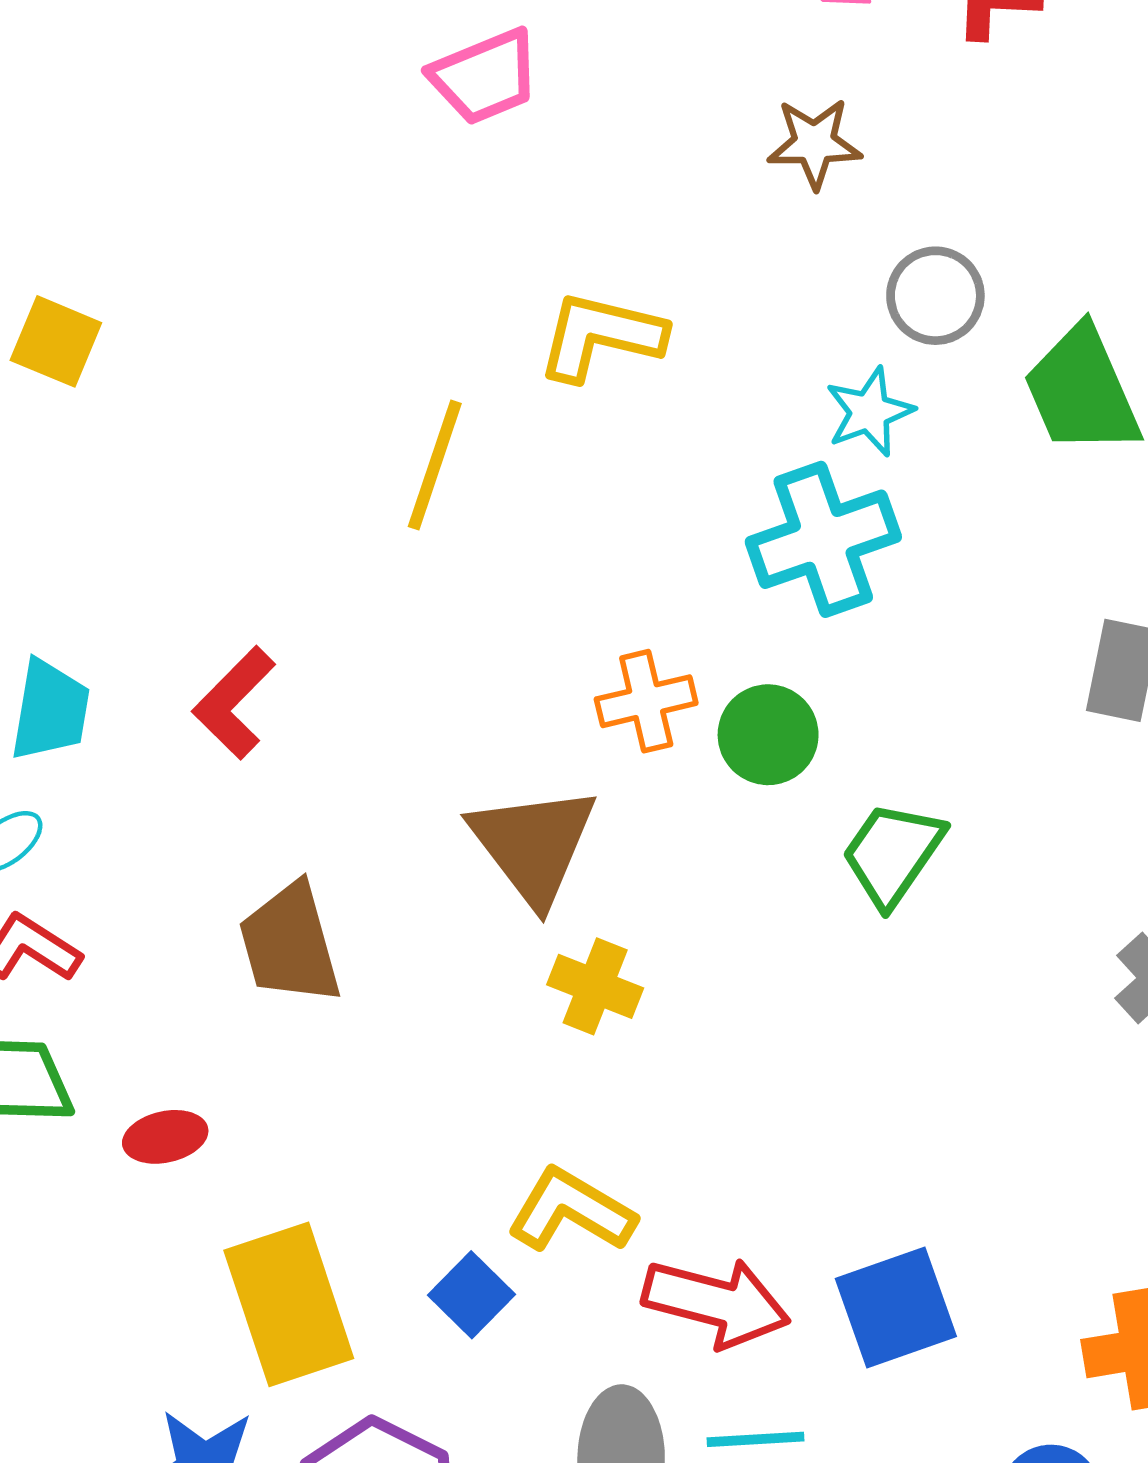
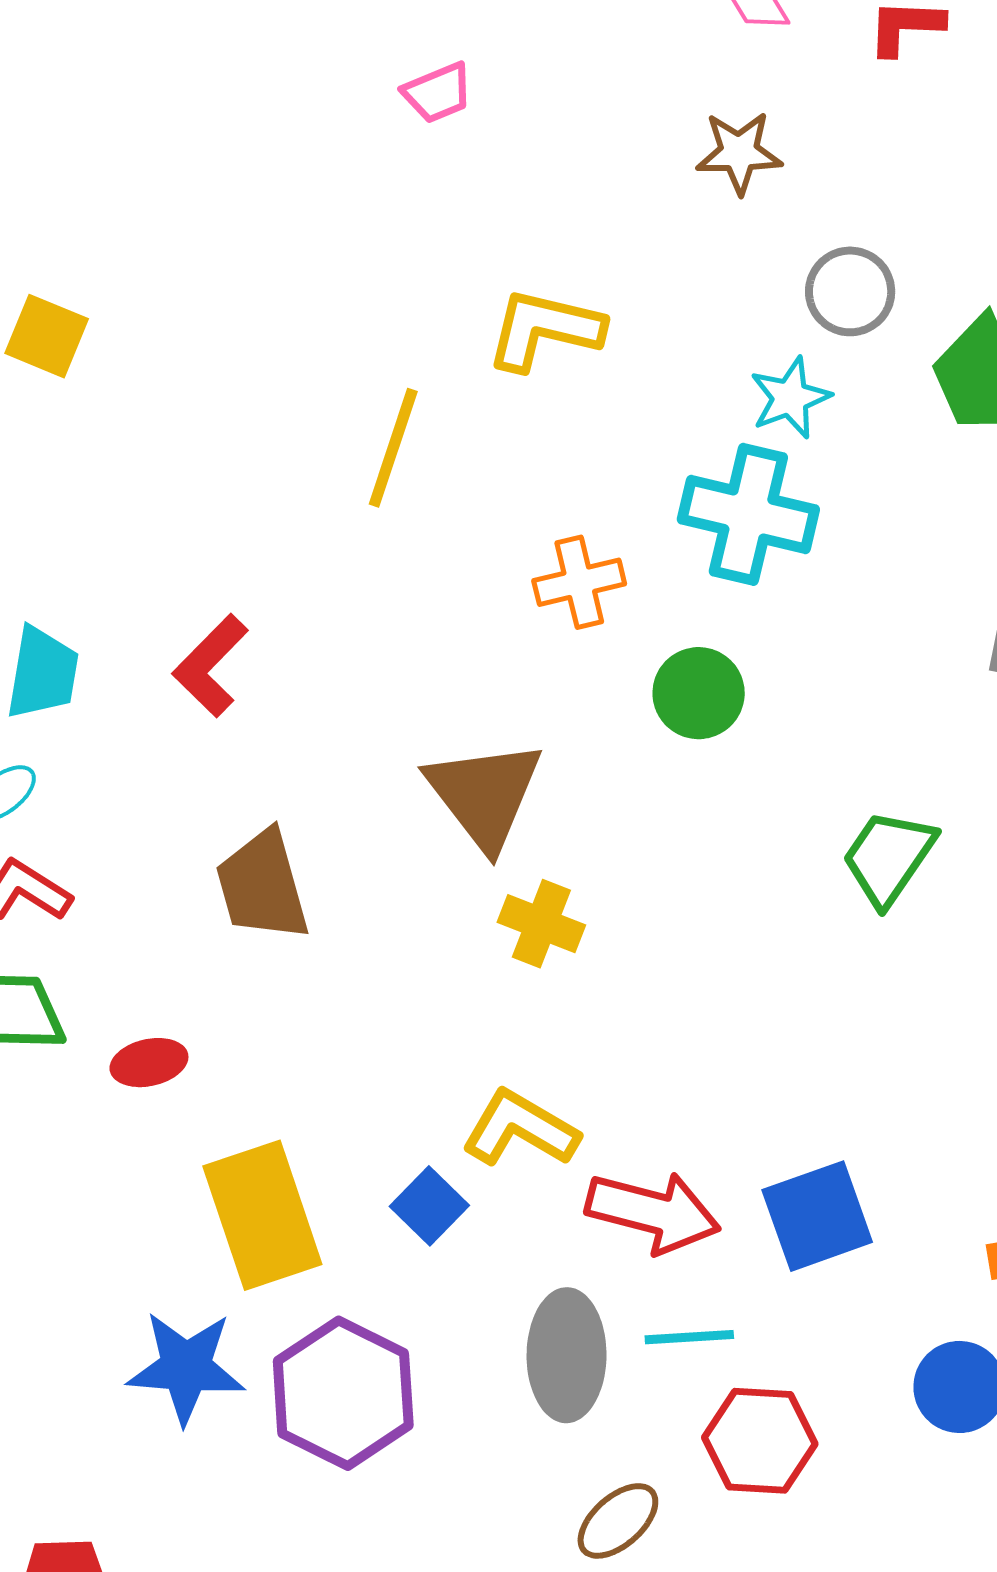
pink trapezoid: (485, 77) -> (438, 93), size x0.7
cyan cross: (823, 539) -> (748, 514), turned 33
orange cross: (646, 701) -> (579, 582), moved
green trapezoid: (893, 854) -> (889, 857), moved

